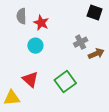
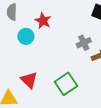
gray semicircle: (21, 16) -> (12, 12), moved
cyan circle: (35, 46) -> (26, 36), moved

